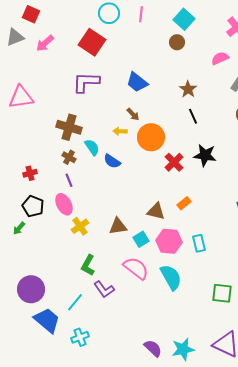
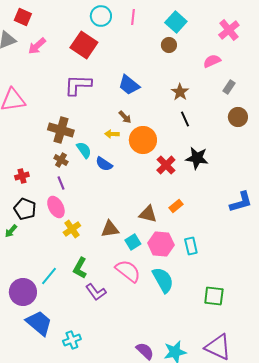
cyan line: (75, 302) -> (49, 276), moved

